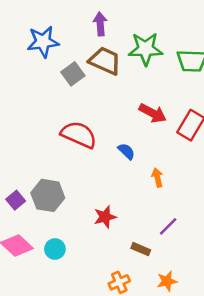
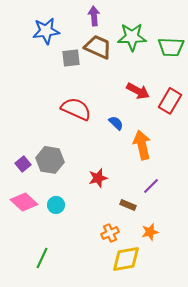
gray square: (73, 74) -> (71, 58), turned 30
orange arrow: (157, 178) -> (142, 145), size x1.8

